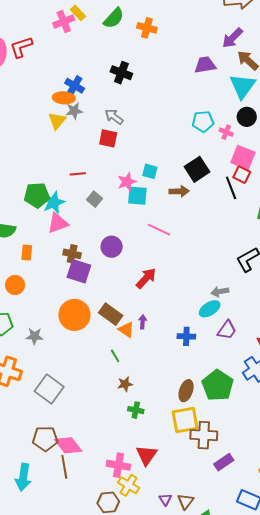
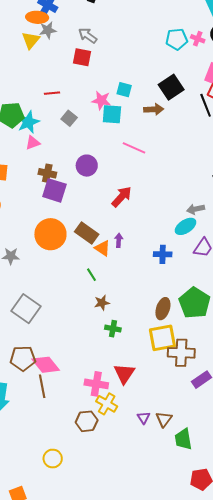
pink cross: (226, 132) -> (198, 39), moved
pink star: (127, 182) -> (101, 100), turned 30
pink triangle: (58, 223) -> (33, 143), size x0.7

